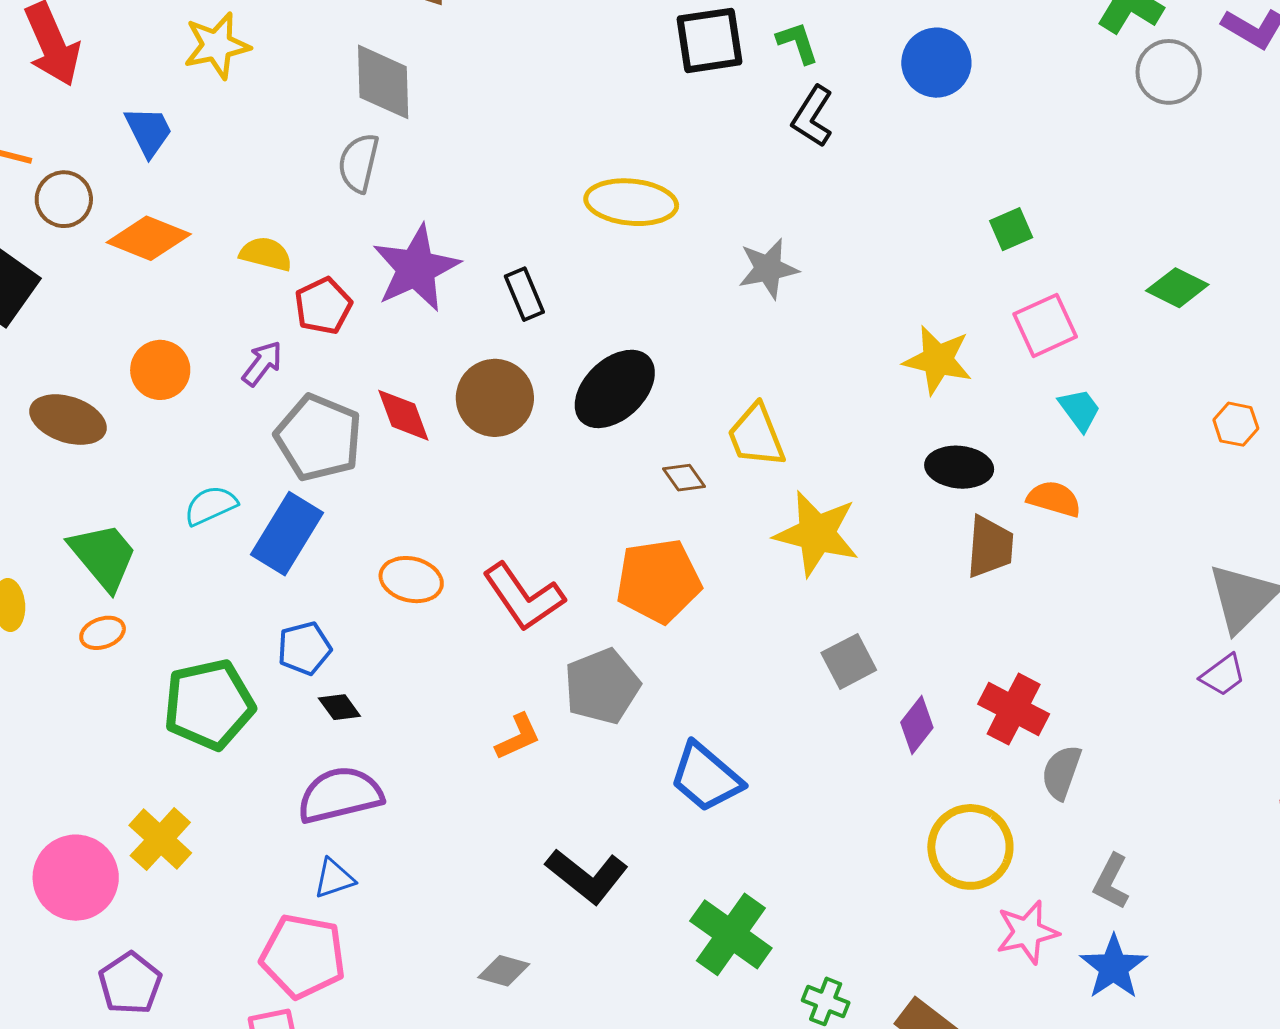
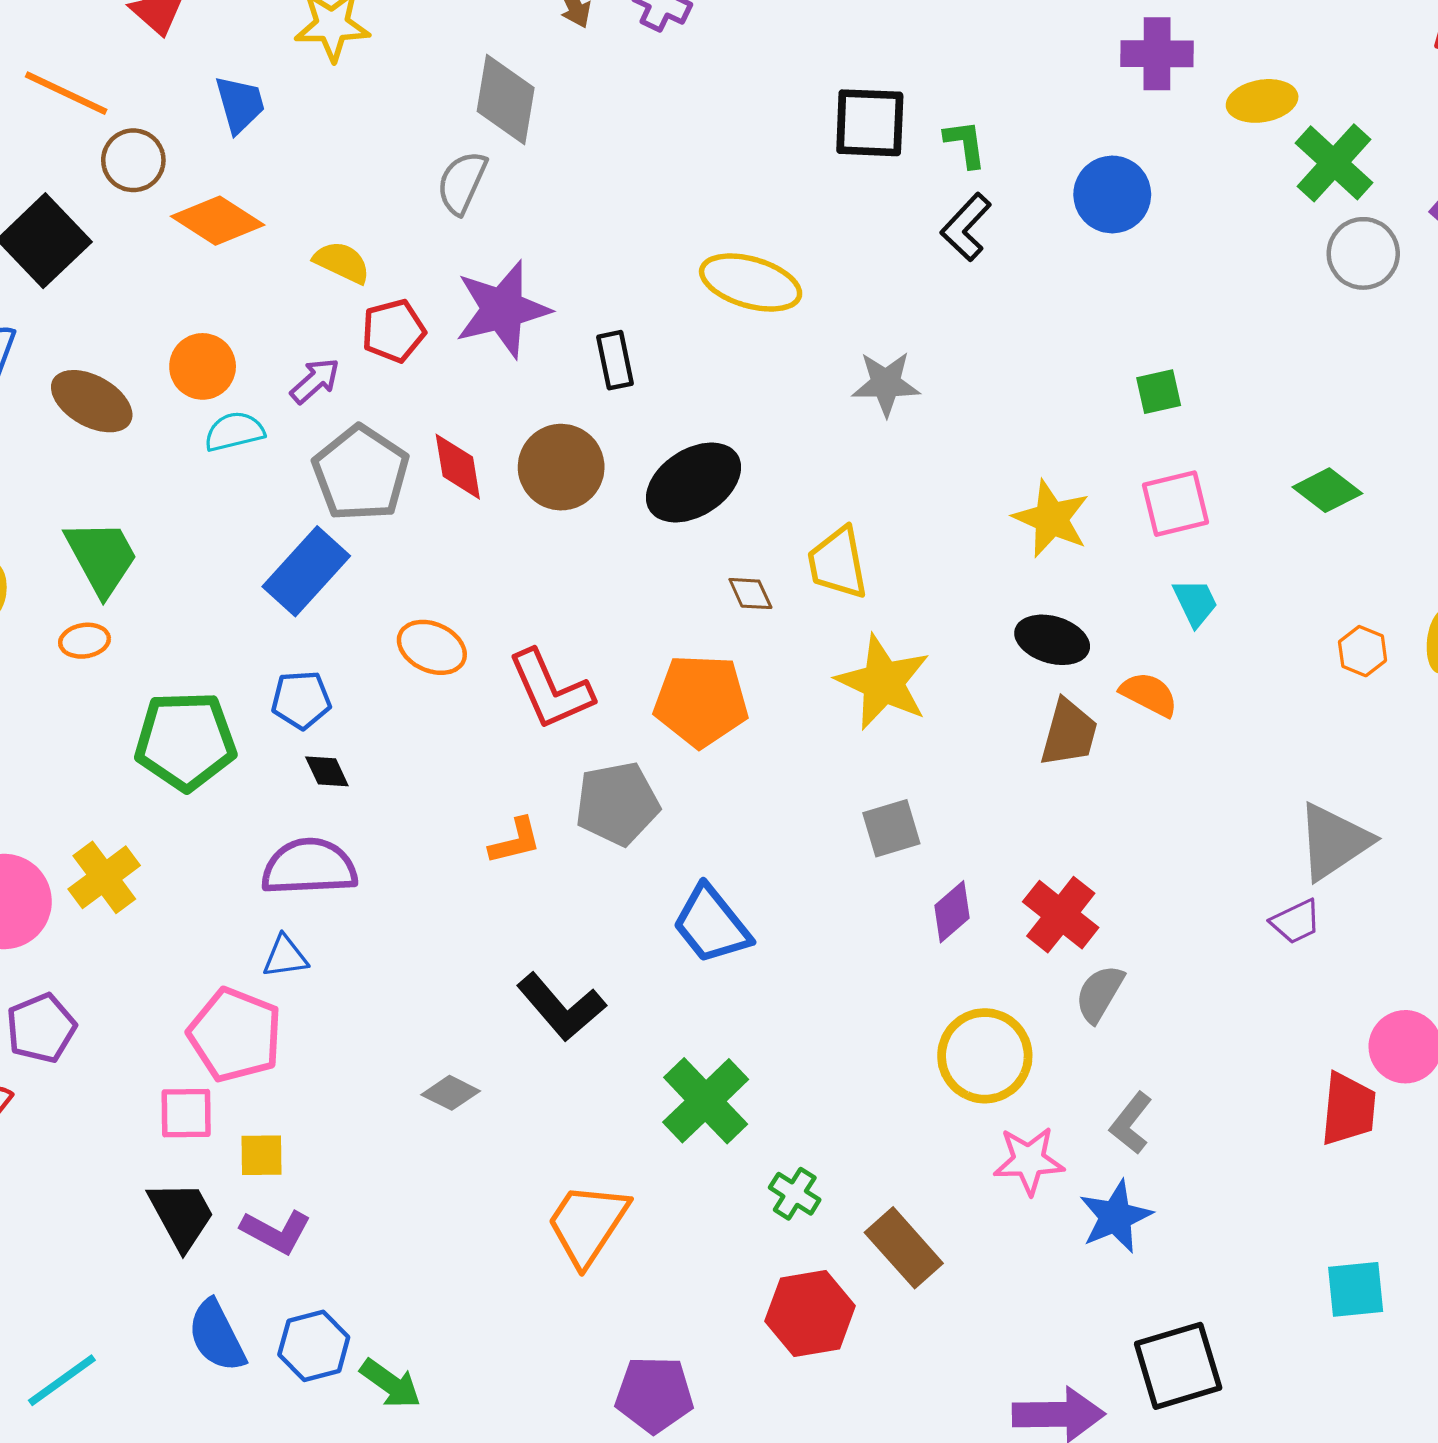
cyan semicircle: (211, 505) -> (234, 432), moved

